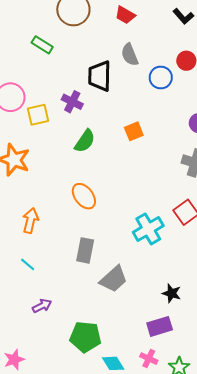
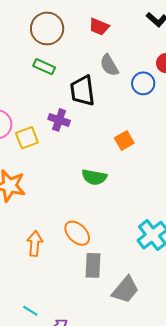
green rectangle: (42, 45) -> (44, 67), moved
green semicircle: (85, 141) -> (94, 177), moved, turned 75
orange ellipse: (84, 196) -> (77, 233), moved
cyan line: (28, 264) -> (30, 311), moved

